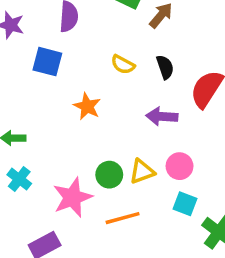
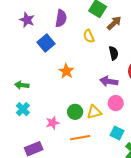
blue square: (47, 62) -> (46, 43), turned 30
yellow semicircle: (123, 65) -> (89, 36), moved, turned 32
pink circle: (180, 166) -> (116, 103), moved
pink star: (72, 197) -> (53, 123), size x0.6

